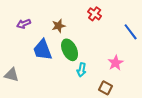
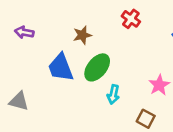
purple arrow: (24, 24) -> (24, 32), moved, turned 32
green ellipse: (70, 50) -> (97, 67), turned 65

